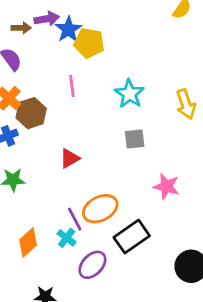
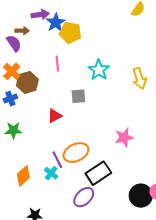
brown arrow: (21, 28) -> (22, 31), moved
gray square: (135, 139) -> (78, 96), moved
pink star: (166, 186) -> (124, 137), turned -30
purple ellipse: (92, 265) -> (84, 197), moved

